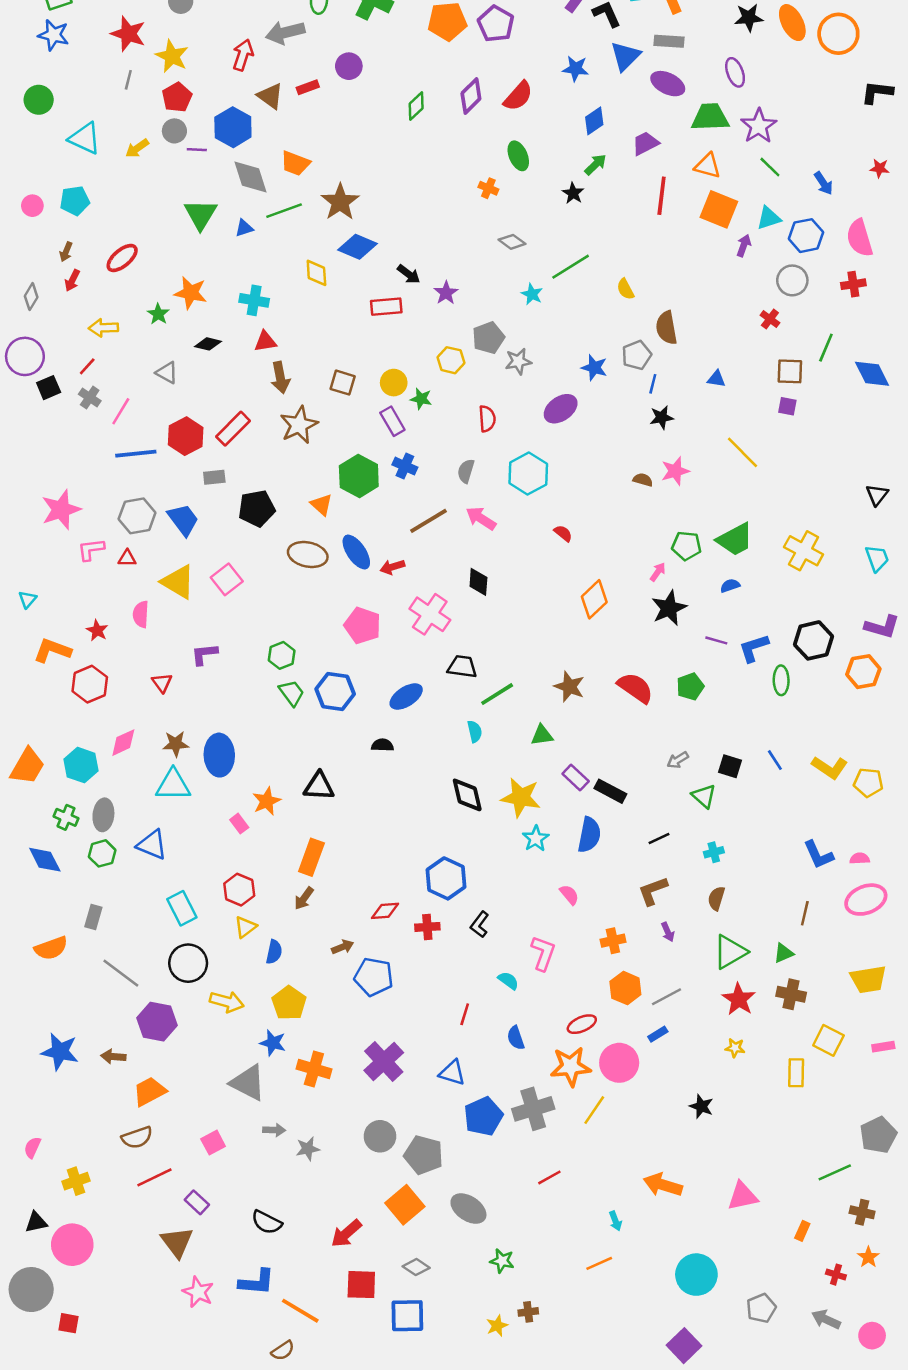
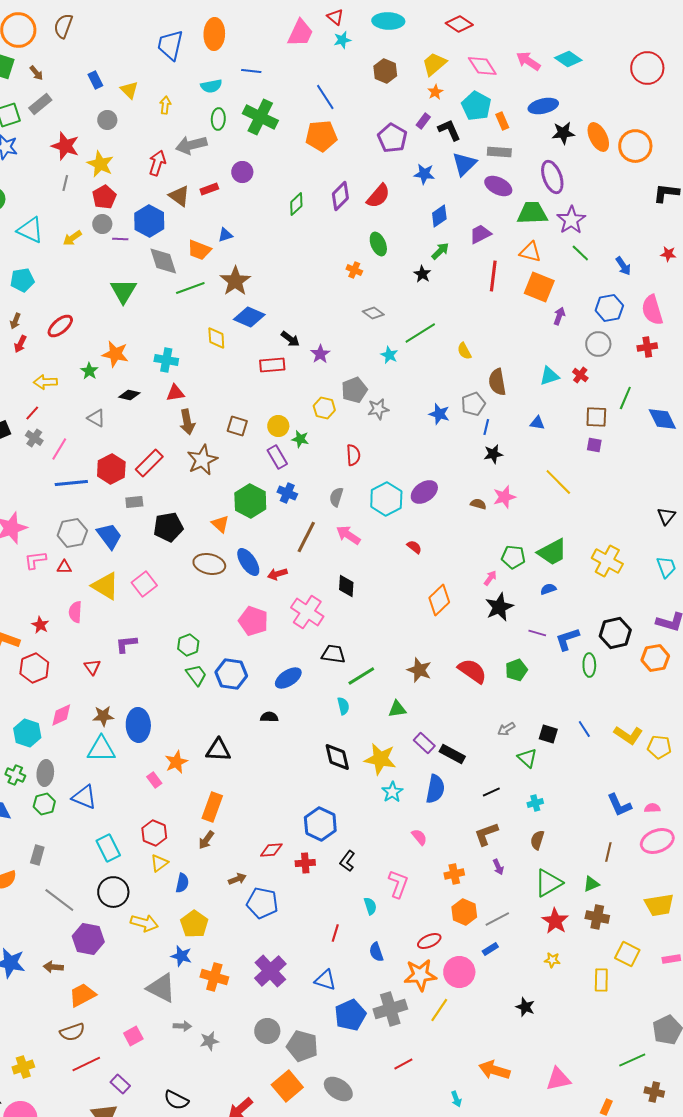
purple pentagon: (496, 24) -> (392, 138), moved
purple ellipse: (735, 72) -> (552, 177), size x1.4
cyan triangle: (769, 218) -> (549, 376), moved
blue triangle: (244, 228) -> (225, 235), moved
purple ellipse: (561, 409) -> (424, 492), moved
brown line: (429, 521) -> (306, 537), turned -32
cyan semicircle: (508, 981) -> (370, 906), turned 36

